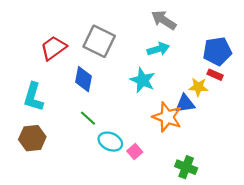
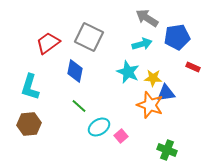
blue pentagon: (217, 51) -> (177, 37), moved
yellow star: (198, 87) -> (153, 78), moved
cyan ellipse: (110, 142) -> (99, 127), turned -55

